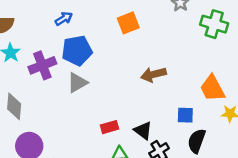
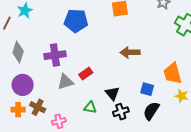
purple cross: (42, 65) -> (55, 55), moved
gray triangle: (77, 83) -> (65, 82), moved
red rectangle: (110, 127) -> (86, 74), moved, turned -32

